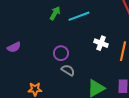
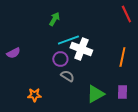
cyan line: (79, 16) -> (68, 40), moved
white cross: (101, 43) -> (81, 49), moved, size x1.5

